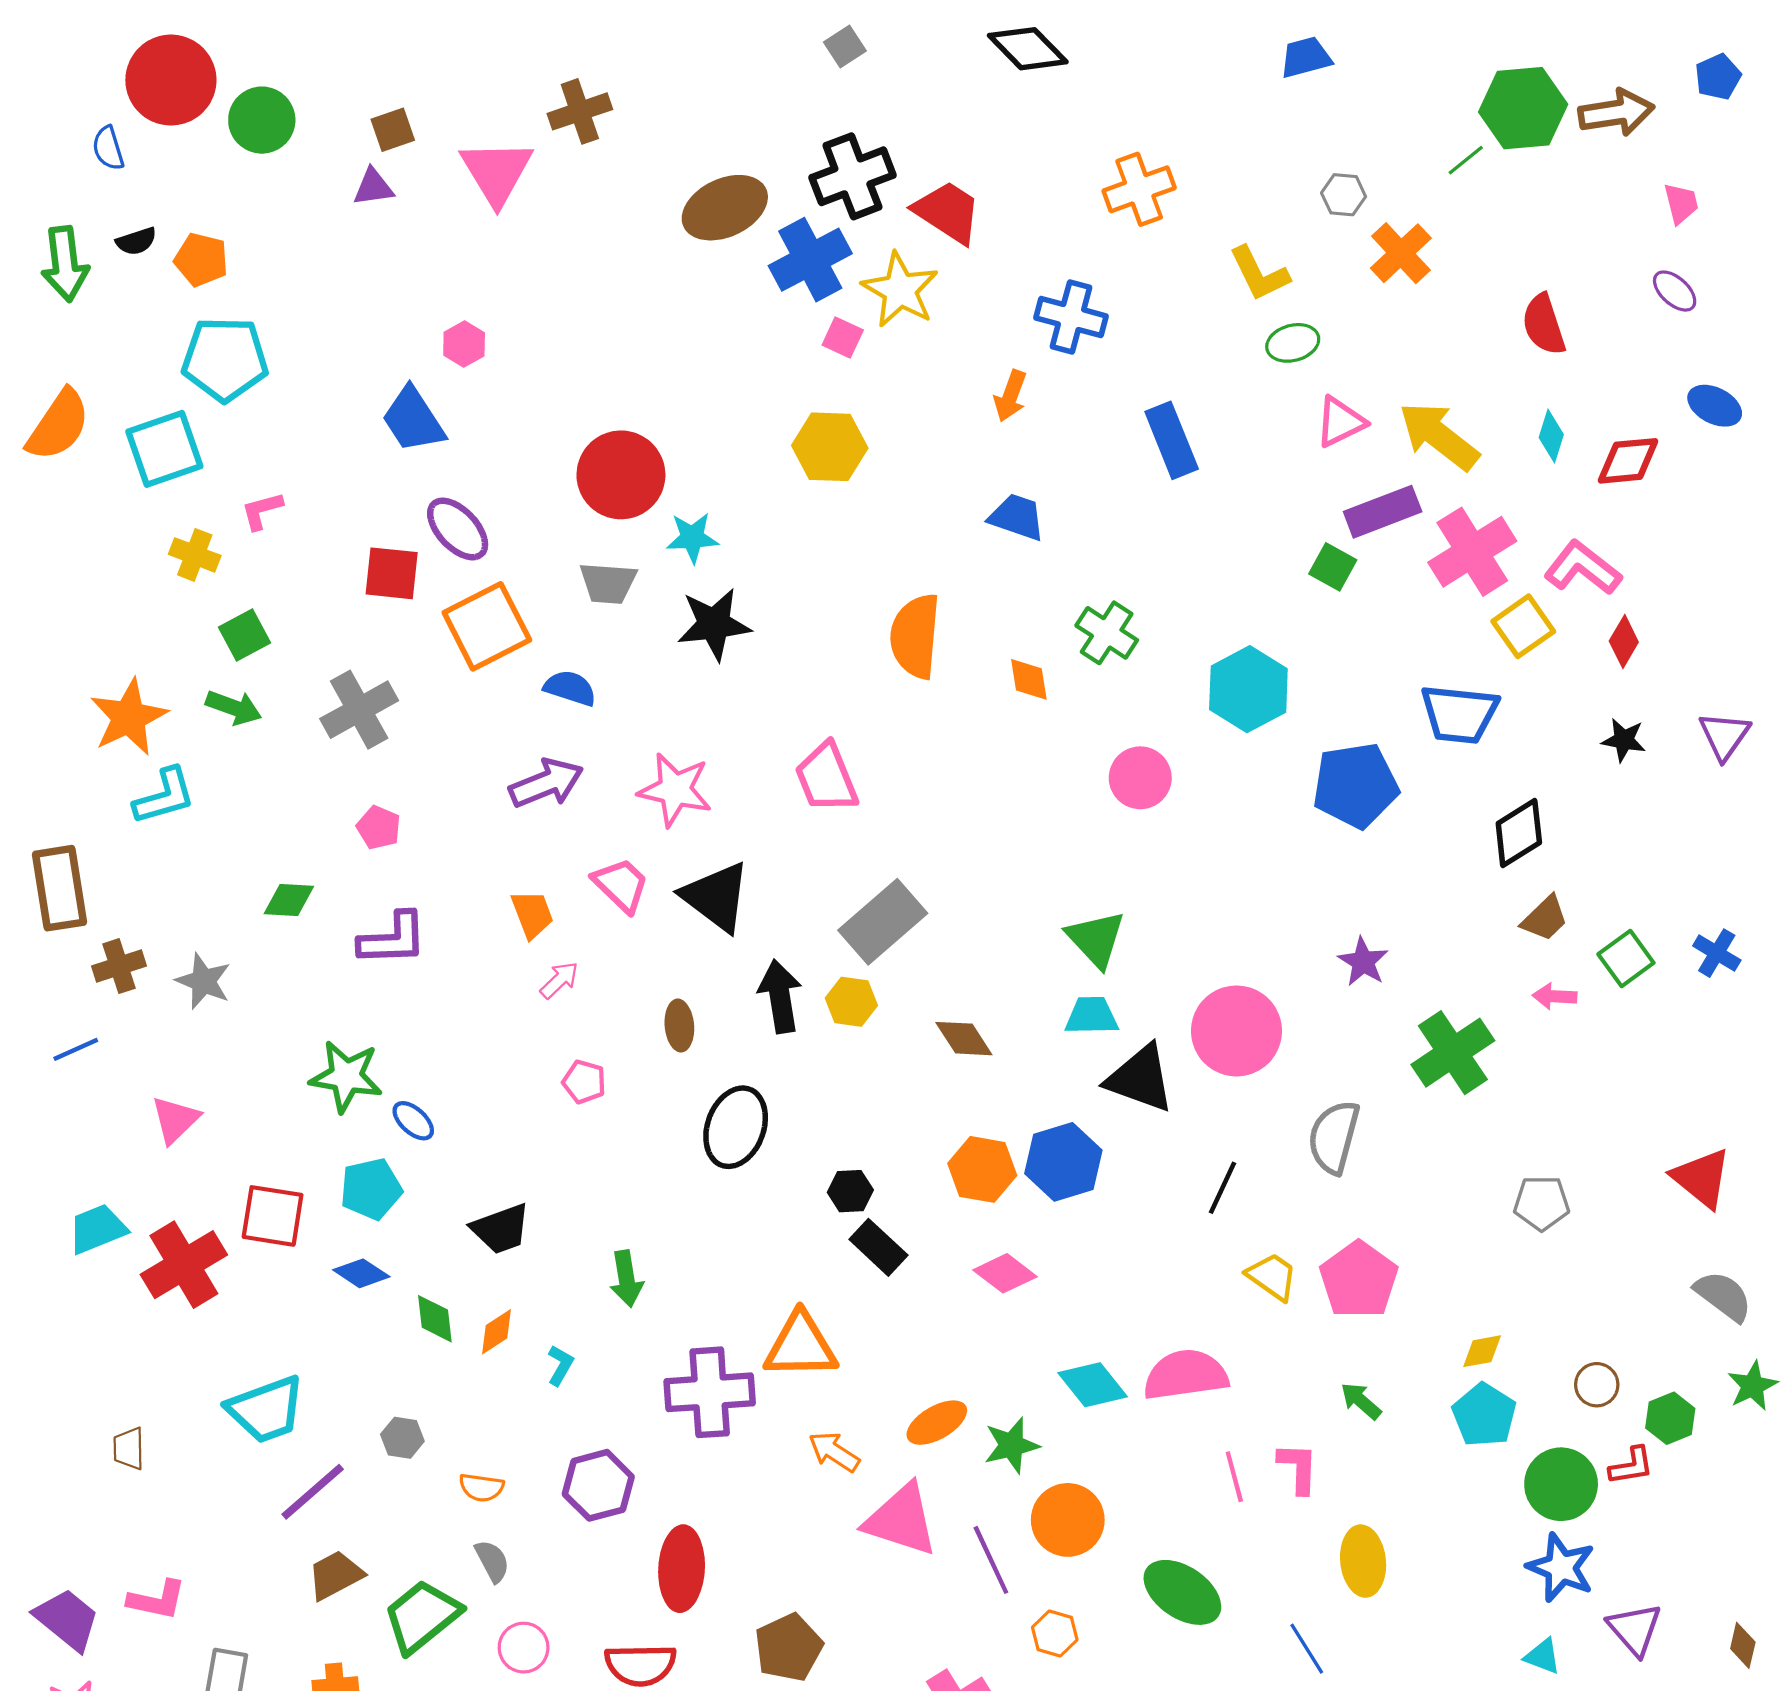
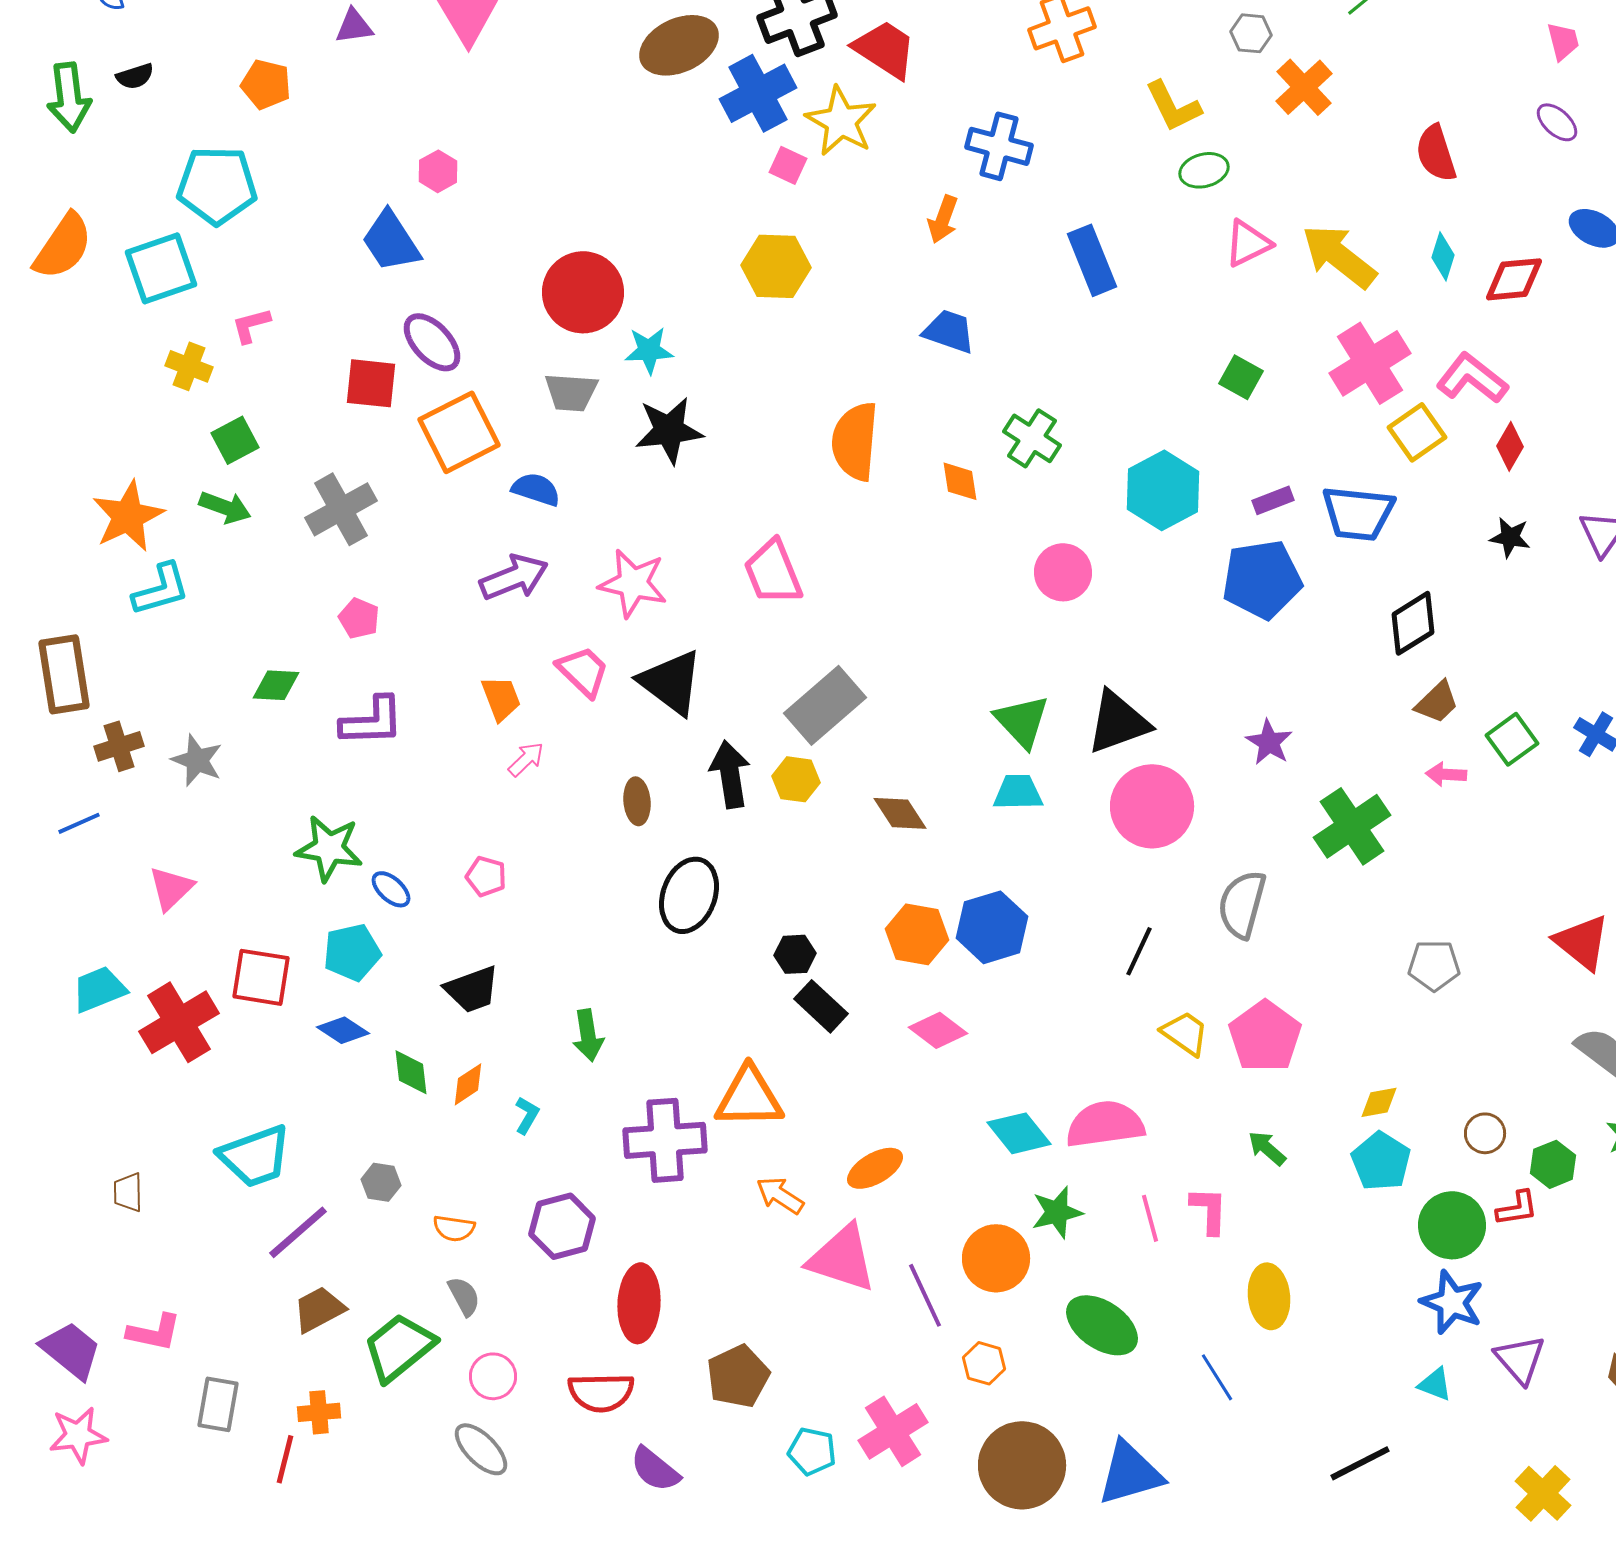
orange pentagon: (201, 260) -> (266, 84), moved
purple rectangle: (1383, 512) -> (1273, 500), moved, size x0.6
black triangle: (1140, 1079) -> (1118, 722), moved, turned -40
pink pentagon: (584, 1082) -> (486, 876), moved
green star: (1011, 1445) -> (1057, 1212), moved

